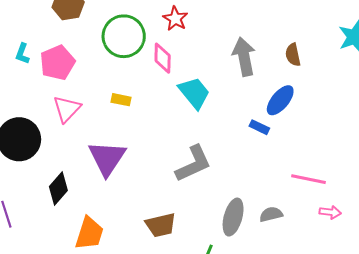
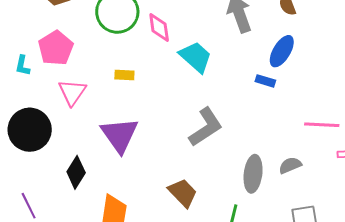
cyan L-shape: (22, 54) -> (23, 66), moved
brown trapezoid: (161, 225) -> (183, 193), turned -112

